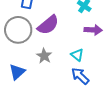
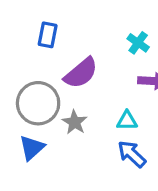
gray circle: (18, 30) -> (38, 103), moved
cyan triangle: (77, 55) -> (127, 121), turned -40

